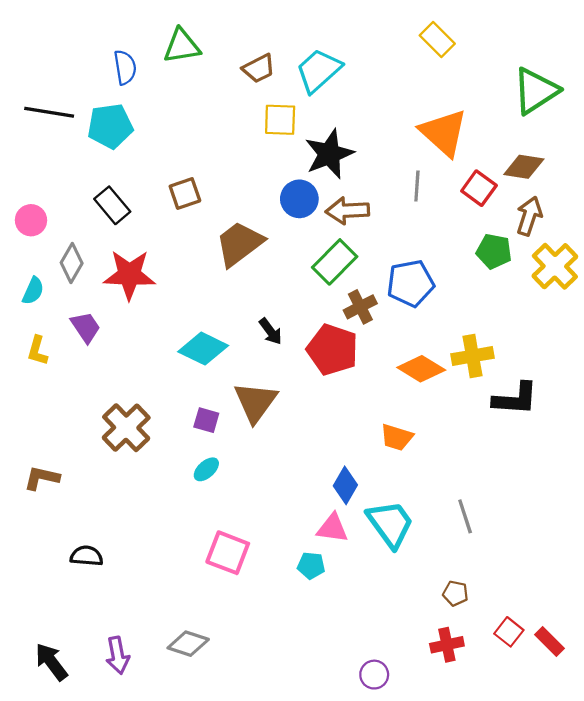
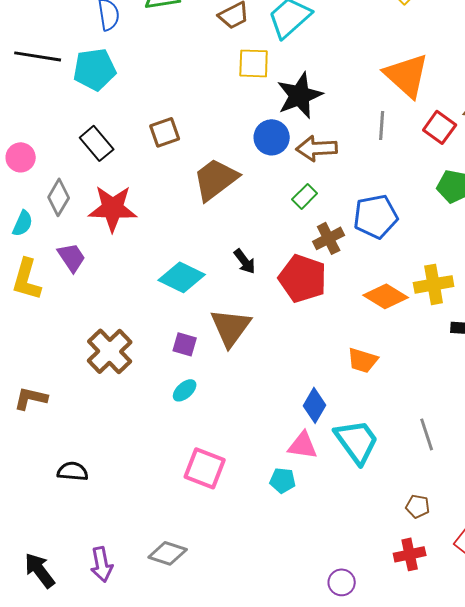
green rectangle: (335, 262) -> (305, 196), size x0.6
yellow L-shape: (37, 351) -> (27, 279), size x1.5

